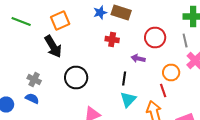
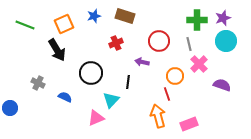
blue star: (100, 12) -> (94, 16), moved
red cross: (112, 40) -> (116, 43), turned -32
black circle: (76, 78) -> (91, 73), moved
blue semicircle: (32, 98) -> (65, 97), moved
cyan triangle: (128, 100) -> (111, 100), moved

